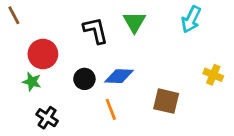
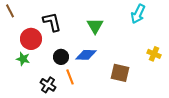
green triangle: (134, 22) -> (95, 26), moved
black L-shape: (96, 30) -> (52, 22), moved
orange line: (111, 109) -> (70, 77), moved
black cross: (47, 118) -> (48, 85), moved

